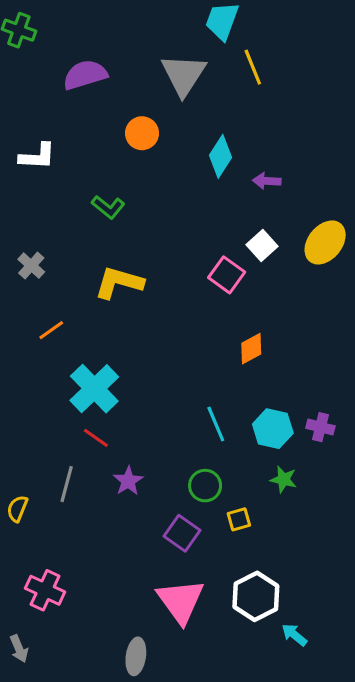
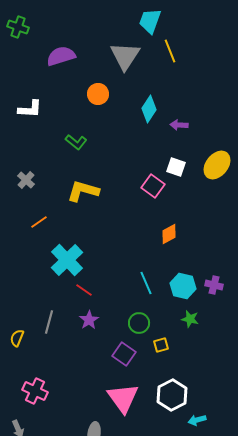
white square: (262, 246) -> (176, 167), turned -30
red line: (96, 438) -> (84, 290), moved
cyan arrow: (294, 635) -> (197, 420), turned -54

